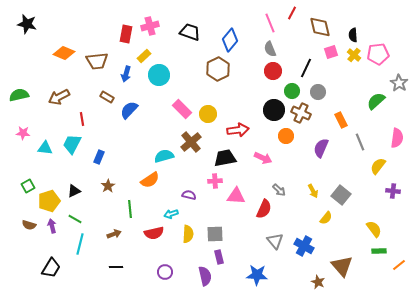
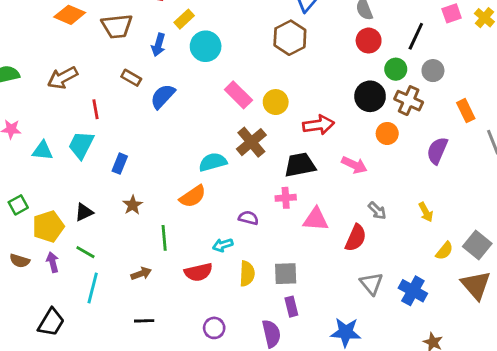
gray square: (341, 195) -> (477, 245), moved
brown triangle: (342, 266) -> (476, 285), moved

